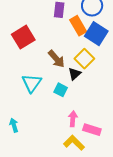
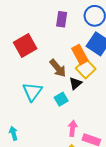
orange rectangle: (78, 26) -> (80, 55), moved
cyan square: (61, 90) -> (61, 99), turned 32

